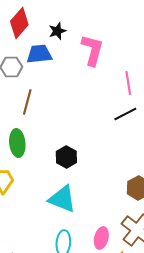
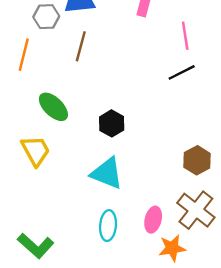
brown line: (27, 102) -> (81, 46), moved
green ellipse: (17, 143) -> (53, 107), turned -40

